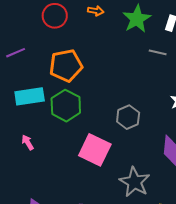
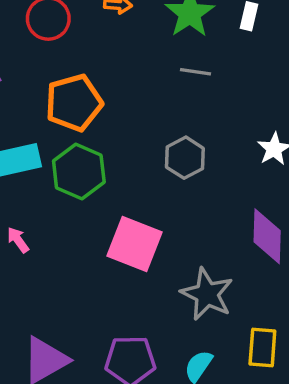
gray line: (158, 52) -> (196, 72), moved
gray hexagon: (128, 117) -> (185, 158), moved

